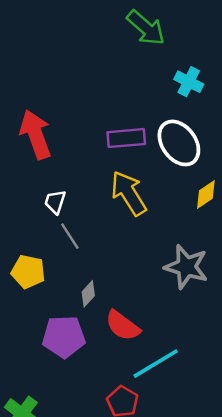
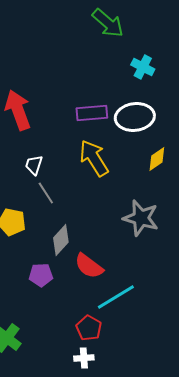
white ellipse: (179, 143) -> (135, 117), turned -60
gray diamond: (88, 294) -> (61, 240), size x1.4
purple pentagon: (64, 337) -> (41, 275), size x0.7

